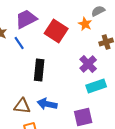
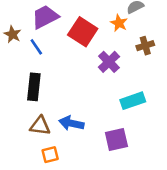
purple cross: (88, 64) -> (109, 62), moved
black rectangle: (39, 70) -> (34, 87), moved

